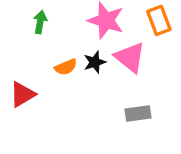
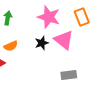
orange semicircle: (66, 67) -> (11, 46), moved

